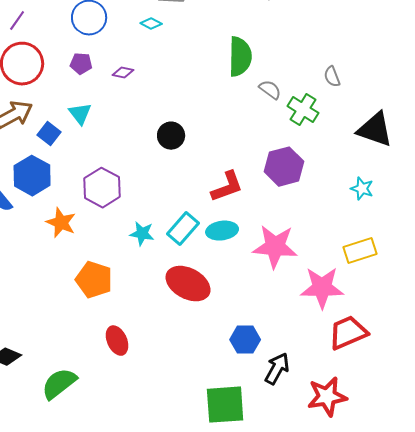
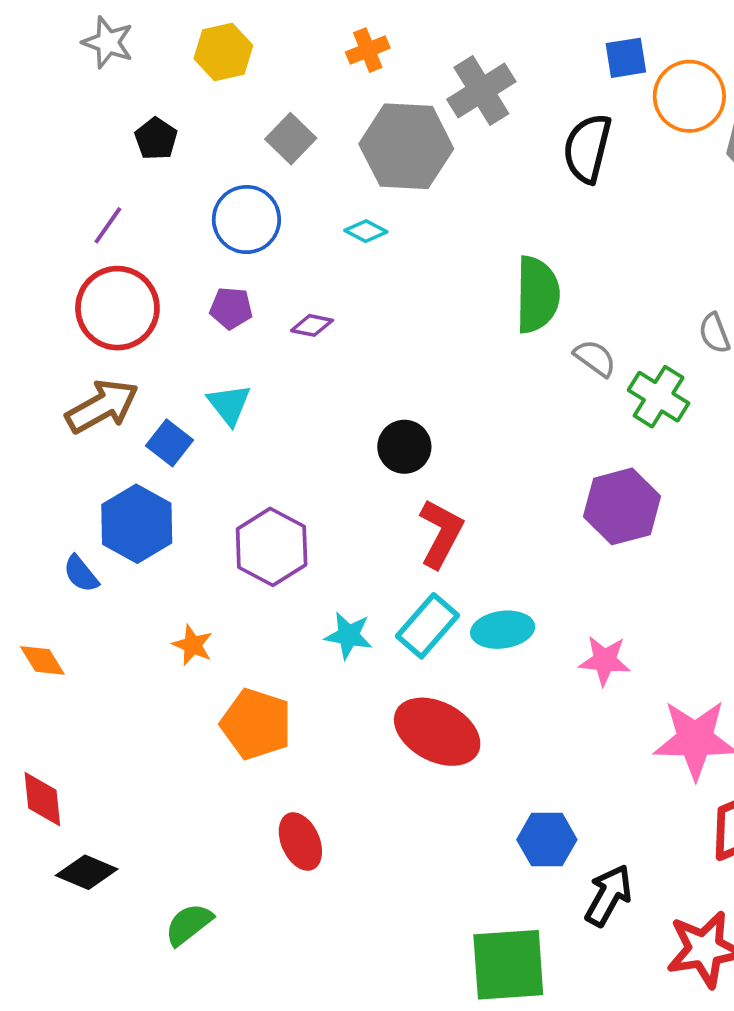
red L-shape: (227, 187) -> (441, 533), moved, turned -42
orange star: (61, 223) -> (193, 645), moved, size x0.7
pink star: (275, 247) -> (605, 660), size x0.6
green semicircle: (59, 384) -> (189, 924), size x0.7

